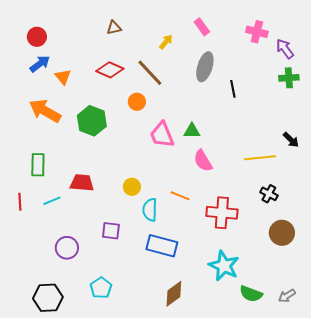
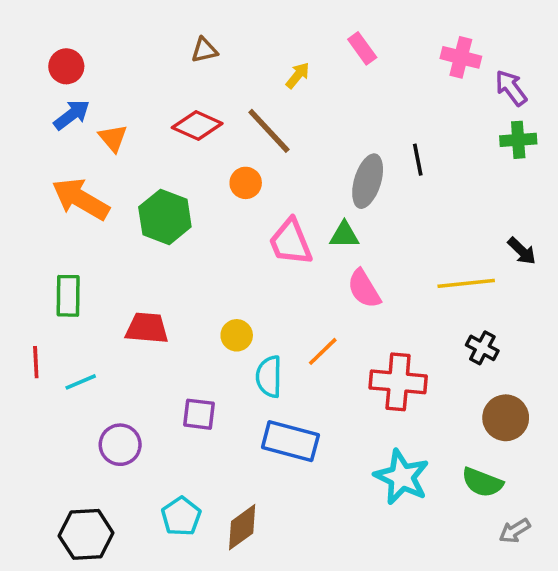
gray ellipse: (205, 67) -> (368, 181), moved
orange line: (180, 196) -> (323, 351), turned -66
cyan line: (52, 201) -> (81, 382), moved
brown diamond: (174, 294) -> (242, 527), moved
green semicircle: (251, 294) -> (482, 482), moved

